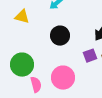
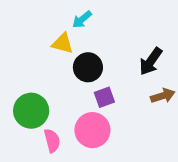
yellow triangle: (22, 17) -> (63, 43), moved
purple square: (90, 56) -> (104, 97), moved

